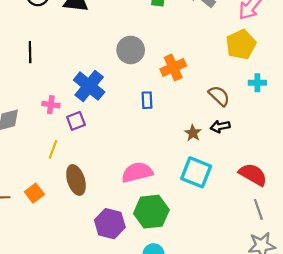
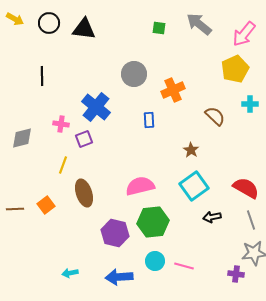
black arrow: (220, 126) -> (212, 217), moved
cyan square: (196, 172) -> (194, 186), turned 32

